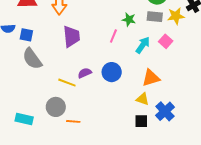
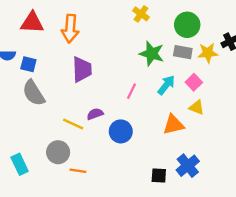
green star: (129, 19) -> (152, 54), size x1.5
pink line: (113, 36) -> (131, 91), moved
blue circle: (112, 72) -> (121, 131), moved
yellow triangle: (143, 99) -> (197, 107), moved
cyan rectangle: (24, 119) -> (20, 164), turned 48

